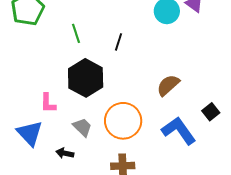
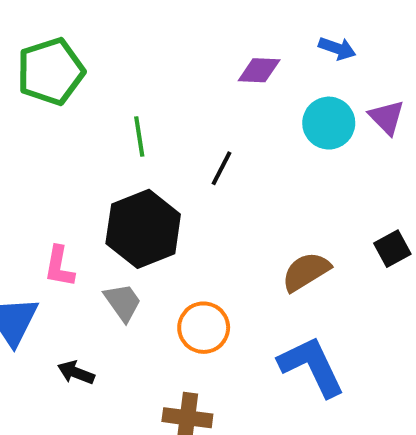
black square: (211, 112) -> (392, 249), moved
orange circle: (123, 121) -> (204, 328), size x0.7
gray trapezoid: (82, 127) -> (123, 302), moved

